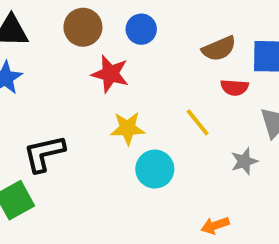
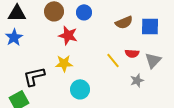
red semicircle: (235, 87) -> (132, 53), moved
yellow star: (128, 128) -> (64, 63), moved
cyan circle: (155, 169) -> (80, 89), moved

